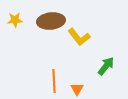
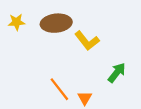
orange line: (54, 81) -> (59, 89), turned -35

